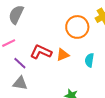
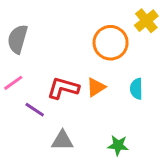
gray triangle: (20, 83) -> (62, 141), moved

